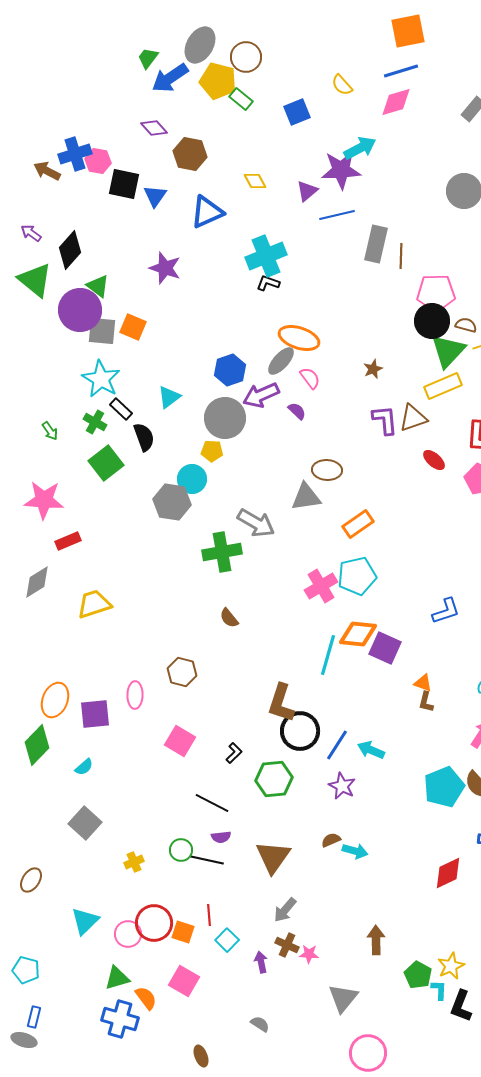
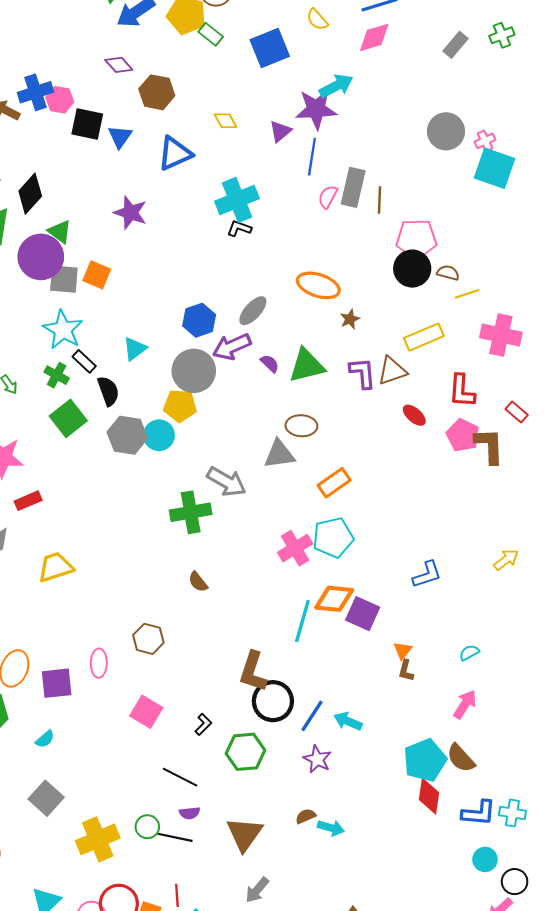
blue square: (297, 112) -> (270, 48), size x1.4
blue line: (337, 215) -> (312, 157), turned -68
orange ellipse: (299, 338) -> (318, 285), moved
green triangle: (448, 351) -> (307, 366), moved, turned 33
pink semicircle: (310, 378) -> (328, 197), moved, turned -115
yellow pentagon: (212, 451) -> (180, 406), size x1.4
gray hexagon: (172, 502) -> (127, 435), moved
orange triangle: (423, 683) -> (403, 651), turned 48
yellow cross: (134, 862) -> (98, 839), size x2.0
red diamond: (448, 873) -> (429, 796), moved, turned -56

